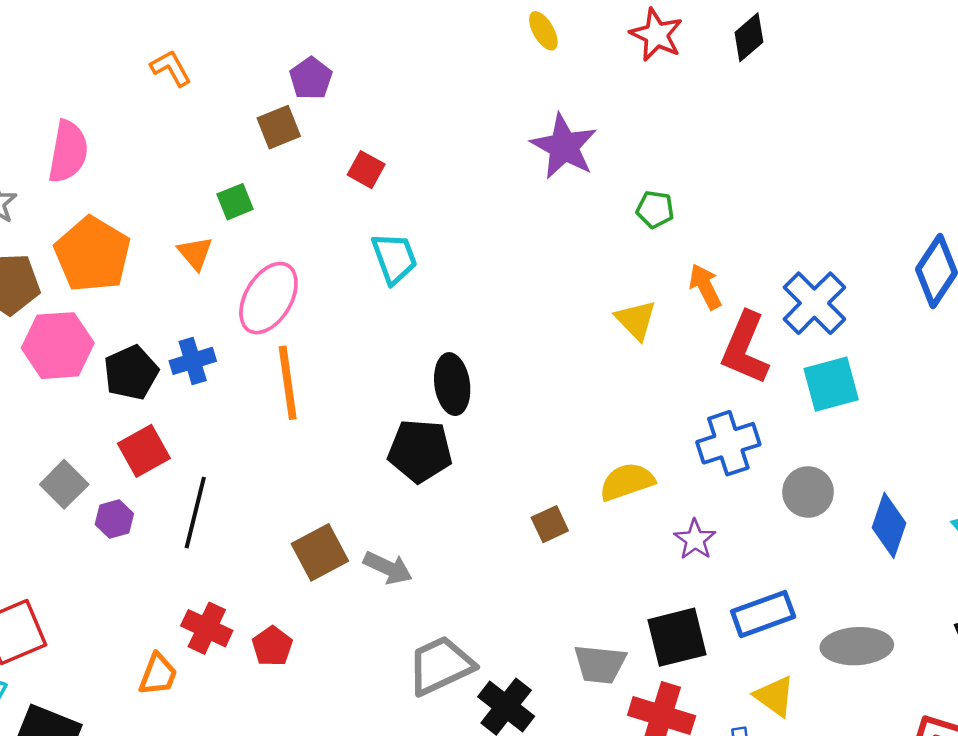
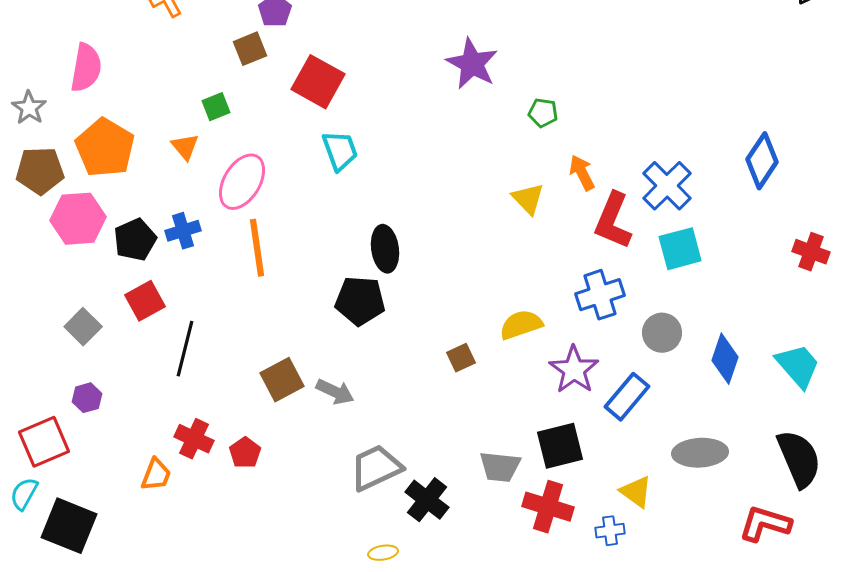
red square: (366, 170) -> (318, 82), size x1.8
purple hexagon: (114, 519) -> (87, 398), moved
purple star: (695, 540) -> (574, 370), size x1.5
blue rectangle: (763, 614) -> (627, 397), moved, turned -30

